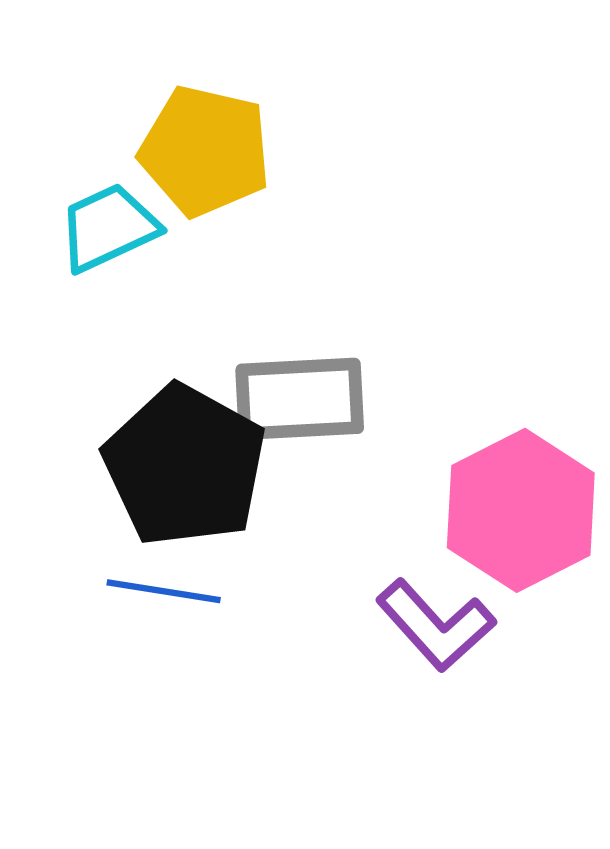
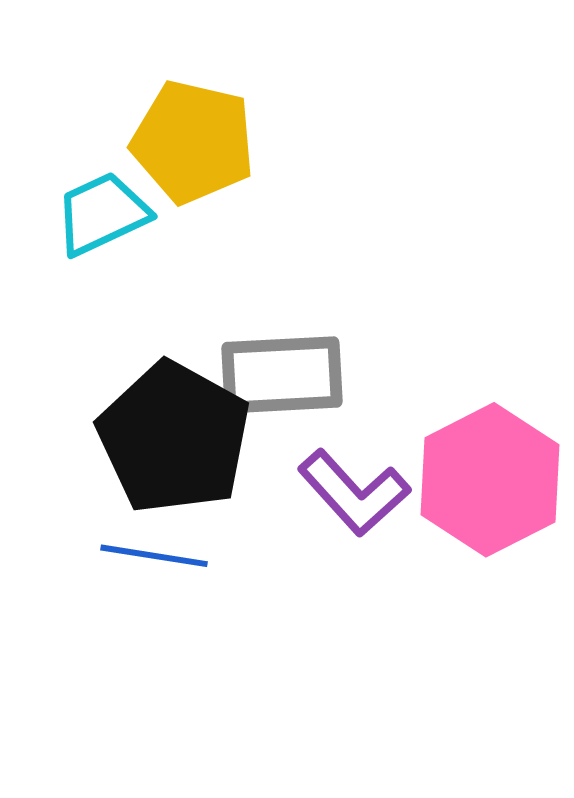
purple L-shape: (436, 625) -> (354, 493), moved

